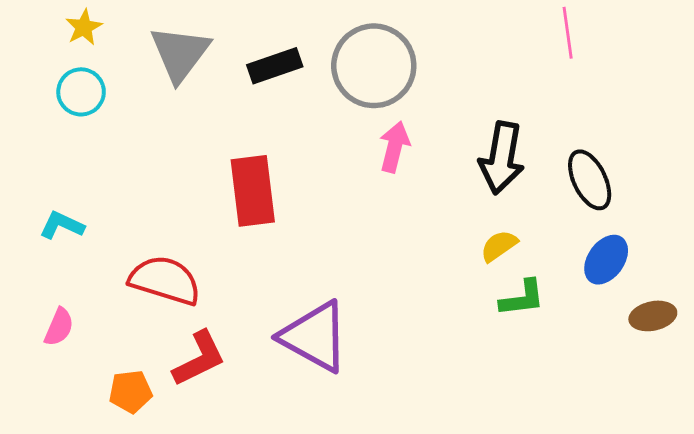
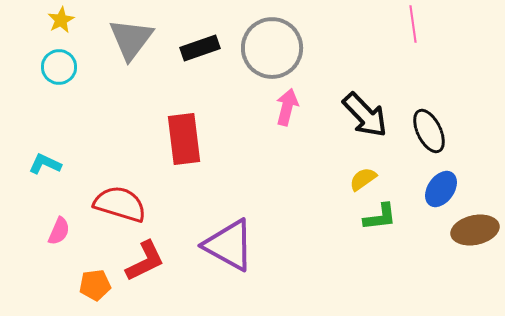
black arrow: (502, 158) -> (365, 115), turned -54
brown ellipse: (653, 316) -> (475, 230), size x1.4
pink semicircle: (59, 327) -> (59, 231), moved

